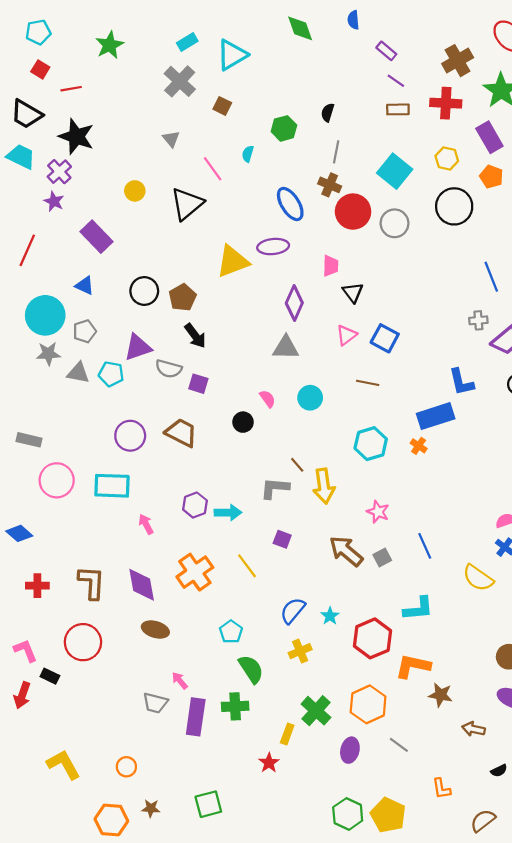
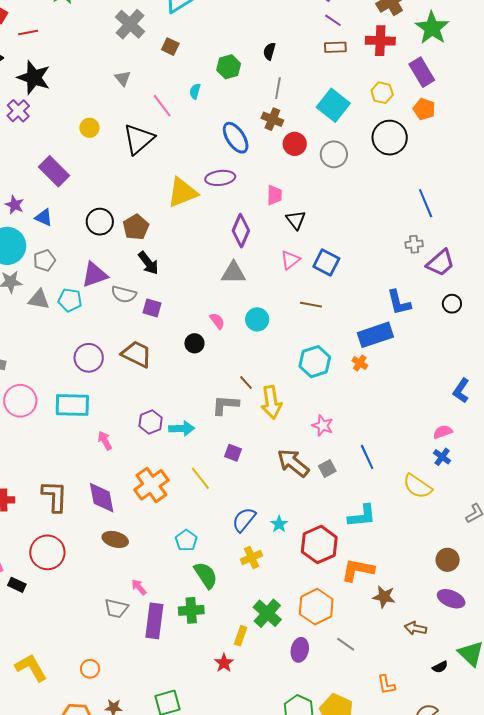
purple star: (54, 201) -> (15, 205), moved
red circle: (353, 212) -> (295, 144), size x0.7

